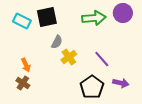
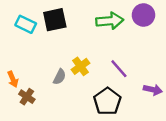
gray semicircle: (57, 42) -> (59, 77), moved
orange arrow: (26, 65) -> (13, 79), moved
purple arrow: (121, 83) -> (153, 90), moved

